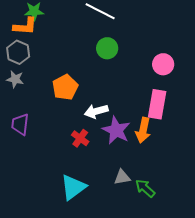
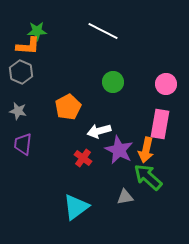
green circle: (107, 48) -> (113, 82), moved
gray star: (15, 79) -> (18, 111), moved
green arrow: (145, 188) -> (148, 177), moved, size x1.4

